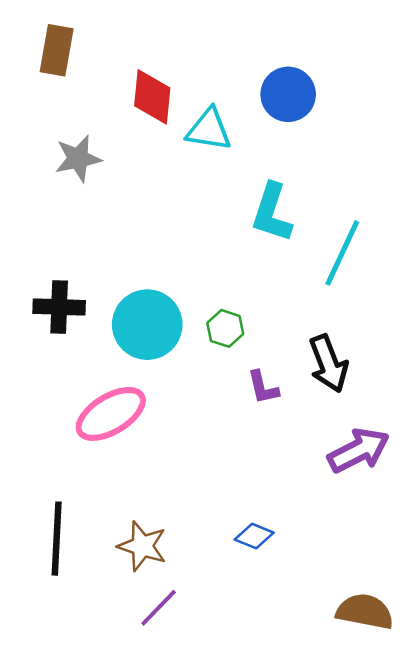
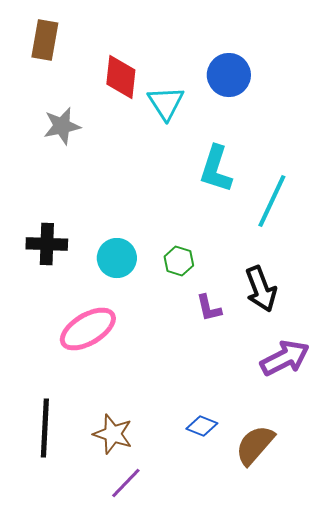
cyan triangle: (209, 130) -> (166, 103), turned 48
cyan circle: (147, 325) -> (117, 258), size x0.7
brown semicircle: (365, 612) -> (255, 445), moved, turned -60

